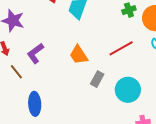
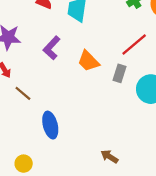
purple L-shape: (35, 53) -> (52, 48), moved
gray rectangle: (97, 79) -> (120, 73), moved

